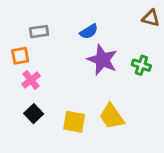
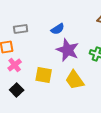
yellow trapezoid: (112, 116) -> (75, 80), moved
yellow square: (74, 122) -> (44, 75), moved

